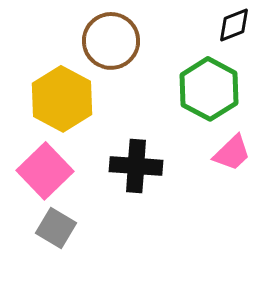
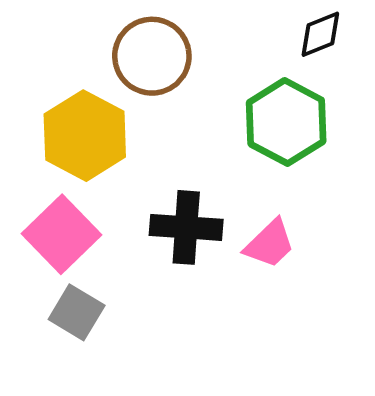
pink trapezoid: (232, 153) -> (270, 244), moved

